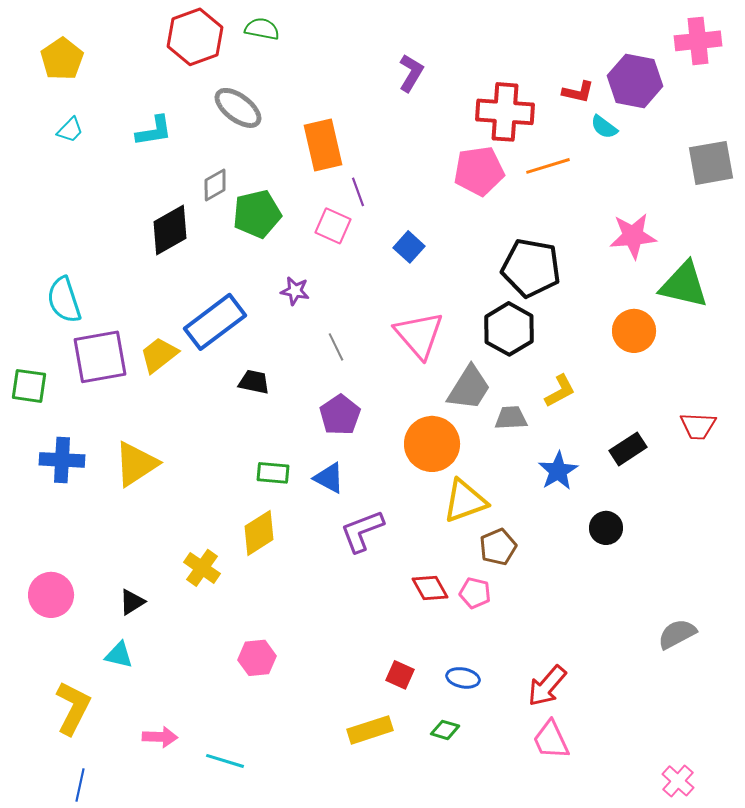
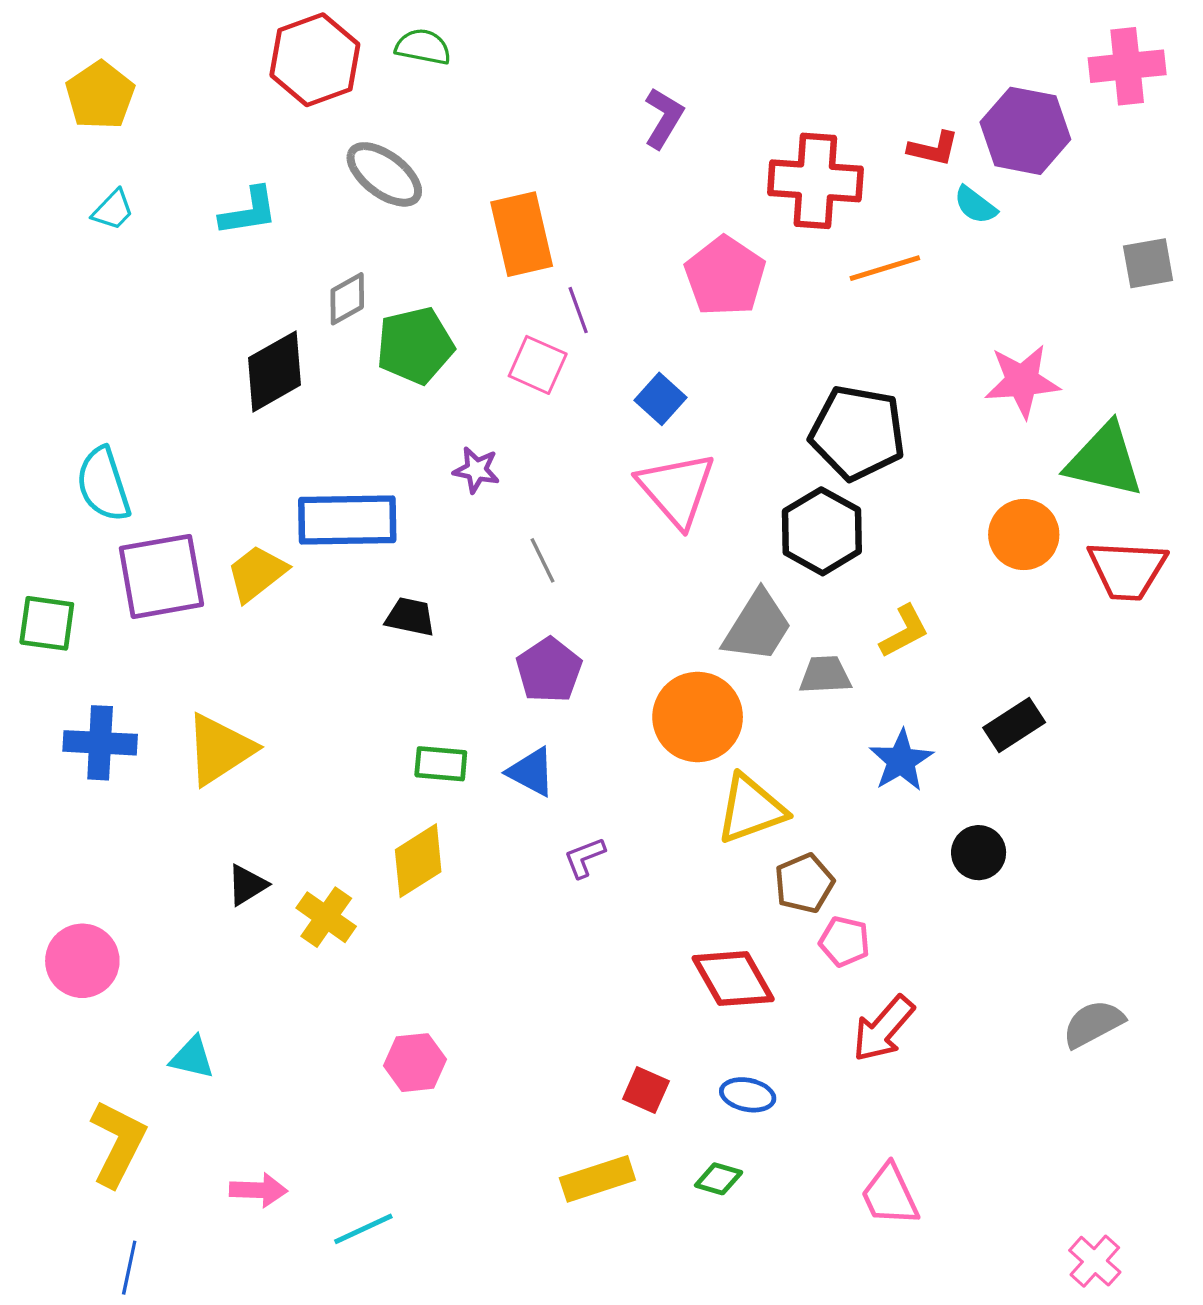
gray square: (711, 163) -> (1148, 263), size x0.7
pink pentagon: (479, 171) -> (725, 276), moved, turned -30
blue rectangle: (215, 322) -> (347, 520), turned 36
pink triangle: (419, 335) -> (677, 489), moved
red trapezoid: (698, 426) -> (1127, 570), moved, size x1.4
purple L-shape: (362, 531) -> (585, 857), size x0.6
red diamond: (430, 588) -> (733, 979), moved, size x1.4
pink pentagon: (475, 593) -> (845, 941), moved
black triangle: (132, 602) -> (247, 885), moved
red arrow: (547, 686) -> (883, 1029), moved
cyan line: (225, 761) -> (363, 1229), turned -42

